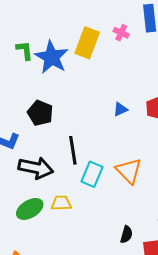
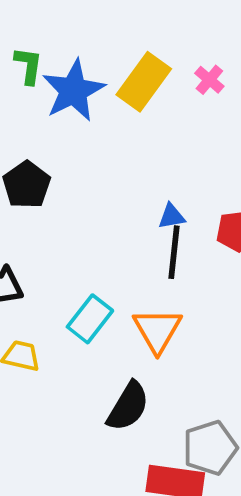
black line: (73, 150) -> (174, 252), moved
black semicircle: (126, 235) -> (128, 406), moved, size x1.6

